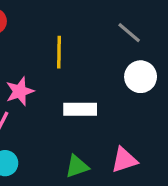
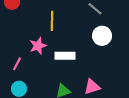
pink star: (20, 91) -> (38, 46), moved

